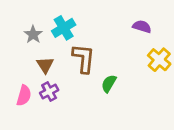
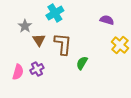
cyan cross: (64, 28) -> (55, 13), moved
brown triangle: (45, 65) -> (39, 40), moved

